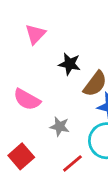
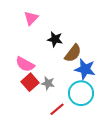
red square: (21, 156) -> (30, 82), moved

